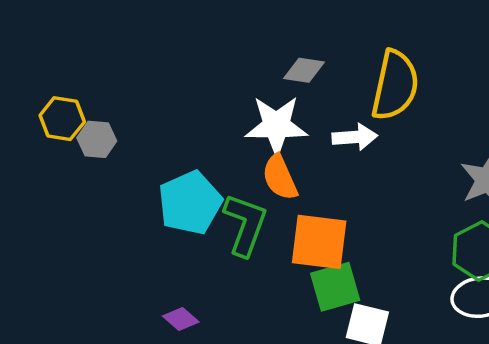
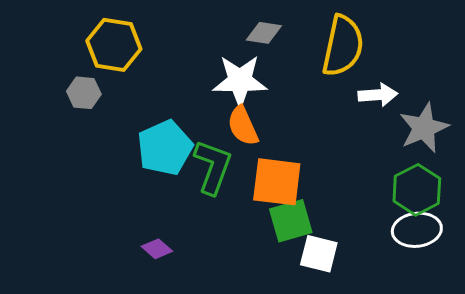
yellow hexagon: (62, 119) -> (114, 45), moved, size x1.4
white arrow: (355, 137) -> (378, 95), moved

